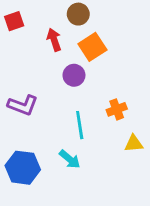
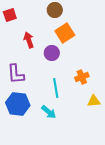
red arrow: (54, 40) -> (29, 40), moved
purple L-shape: (23, 105) -> (16, 74), turned 65
blue hexagon: (23, 168) -> (18, 104), moved

